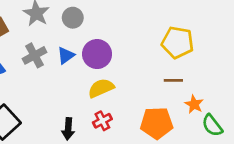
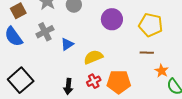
purple circle: (97, 54) -> (112, 19), moved
blue triangle: (66, 55) -> (67, 44), moved
orange pentagon: (157, 123) -> (119, 82), moved

